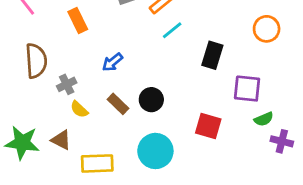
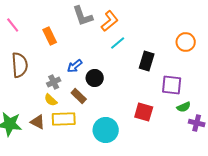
gray cross: (67, 84) -> (54, 82), moved
black circle: (151, 100) -> (95, 78), moved
yellow rectangle: (97, 163) -> (64, 119), moved

